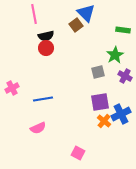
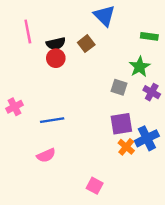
pink line: (34, 14) -> (28, 31), moved
brown square: (76, 25) -> (86, 44), moved
gray square: (98, 72) -> (119, 87), turned 32

